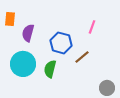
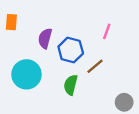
purple semicircle: (28, 33) -> (45, 38), moved
green semicircle: (50, 69) -> (71, 85), moved

